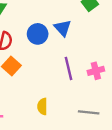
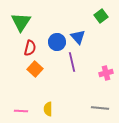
purple line: (69, 68) -> (72, 62), moved
yellow semicircle: (42, 106) -> (48, 109), moved

